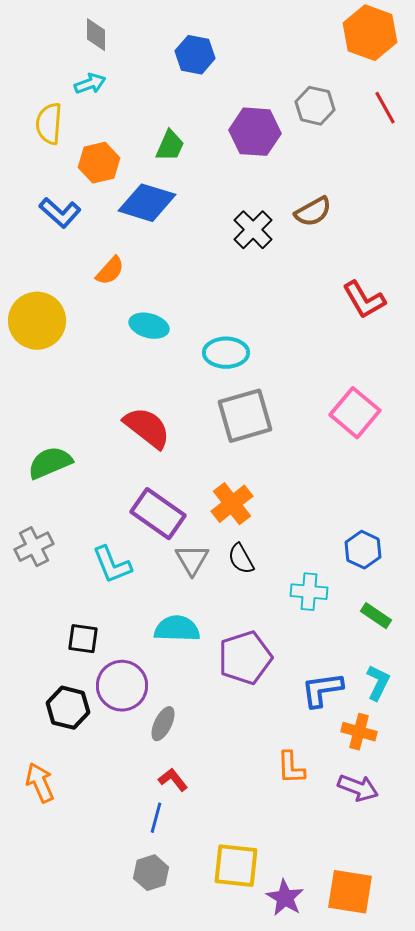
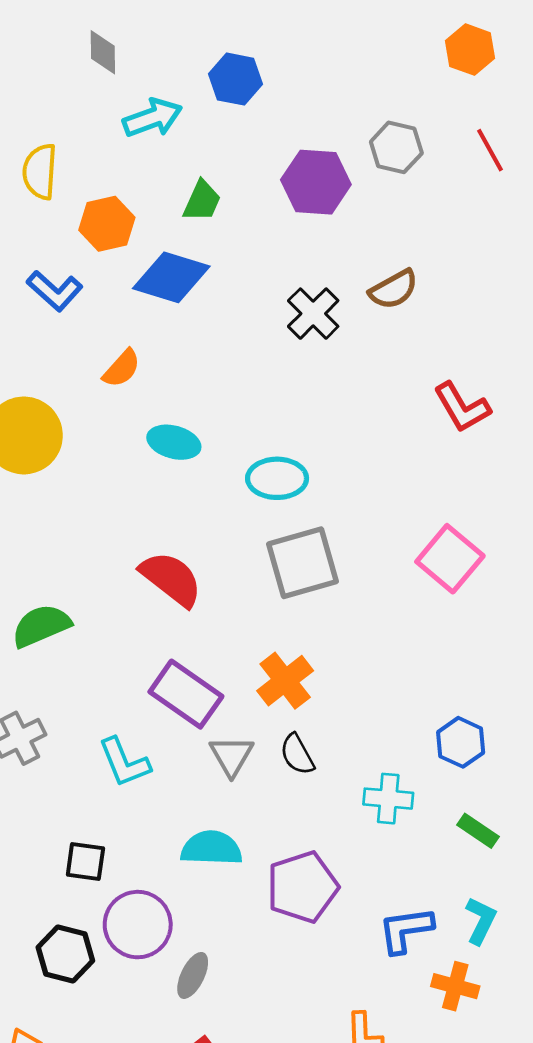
orange hexagon: (370, 33) -> (470, 50), size x0.7
cyan arrow: (90, 84) -> (152, 118), moved, size x1.4

